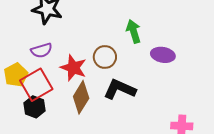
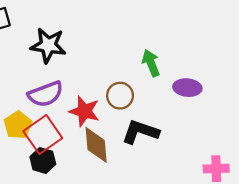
purple semicircle: (41, 50) -> (45, 94), size x1.4
brown diamond: (81, 97) -> (96, 145), turned -32

